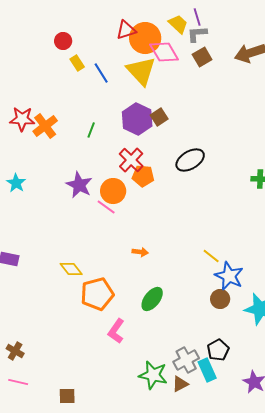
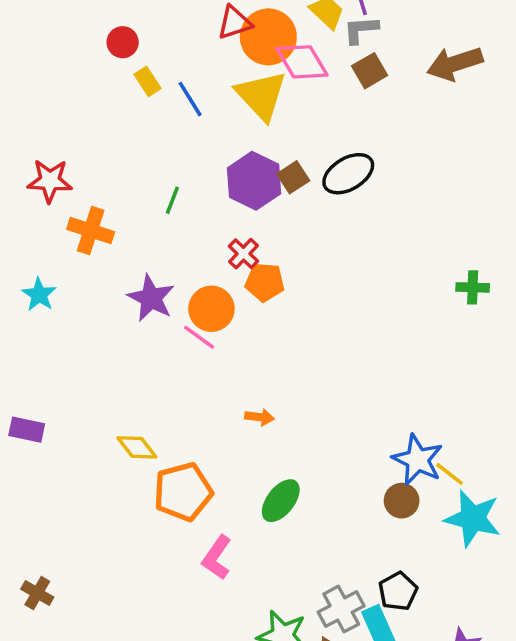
orange cross: (45, 126) -> (91, 231), moved, turned -35
red cross: (131, 160) -> (243, 254), size x0.7
black ellipse: (190, 160) -> (348, 174), moved
yellow line: (211, 256) -> (450, 474), moved

